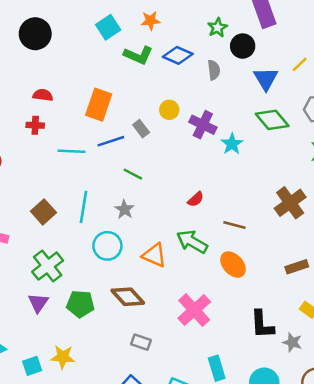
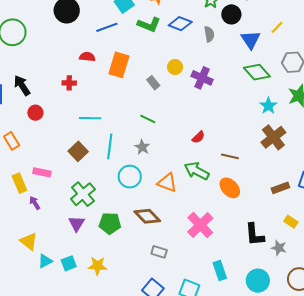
red semicircle: (43, 95) -> (87, 57), moved
blue line: (111, 141) -> (107, 27), moved
cyan star: (232, 144) -> (268, 106), moved
cyan line: (71, 151) -> (90, 118), moved
cyan square: (32, 366) -> (69, 263), moved

